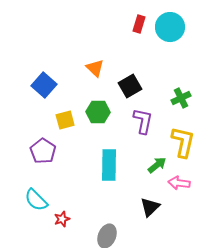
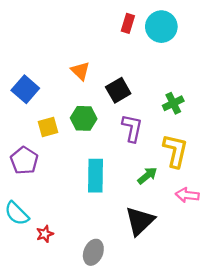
pink arrow: (179, 183) -> (187, 195), moved
black triangle: (150, 207) -> (140, 221), size x1.4

